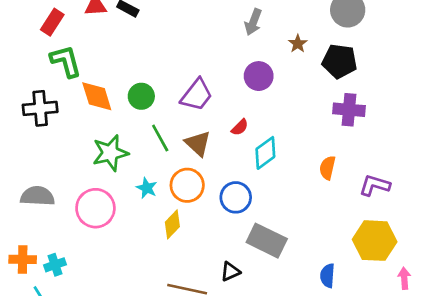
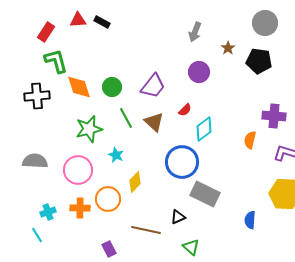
purple cross: (349, 110) -> (274, 116), moved
orange circle: (187, 185) -> (108, 199), moved
blue circle: (236, 197) -> (182, 162), size x1.4
orange cross: (23, 259) -> (80, 208), moved

